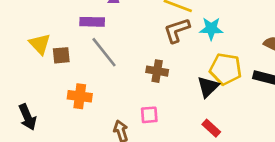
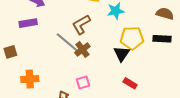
brown L-shape: (177, 30) -> (81, 25), moved
gray line: (104, 52) -> (67, 42), moved
brown cross: (157, 71) -> (82, 49), turned -35

